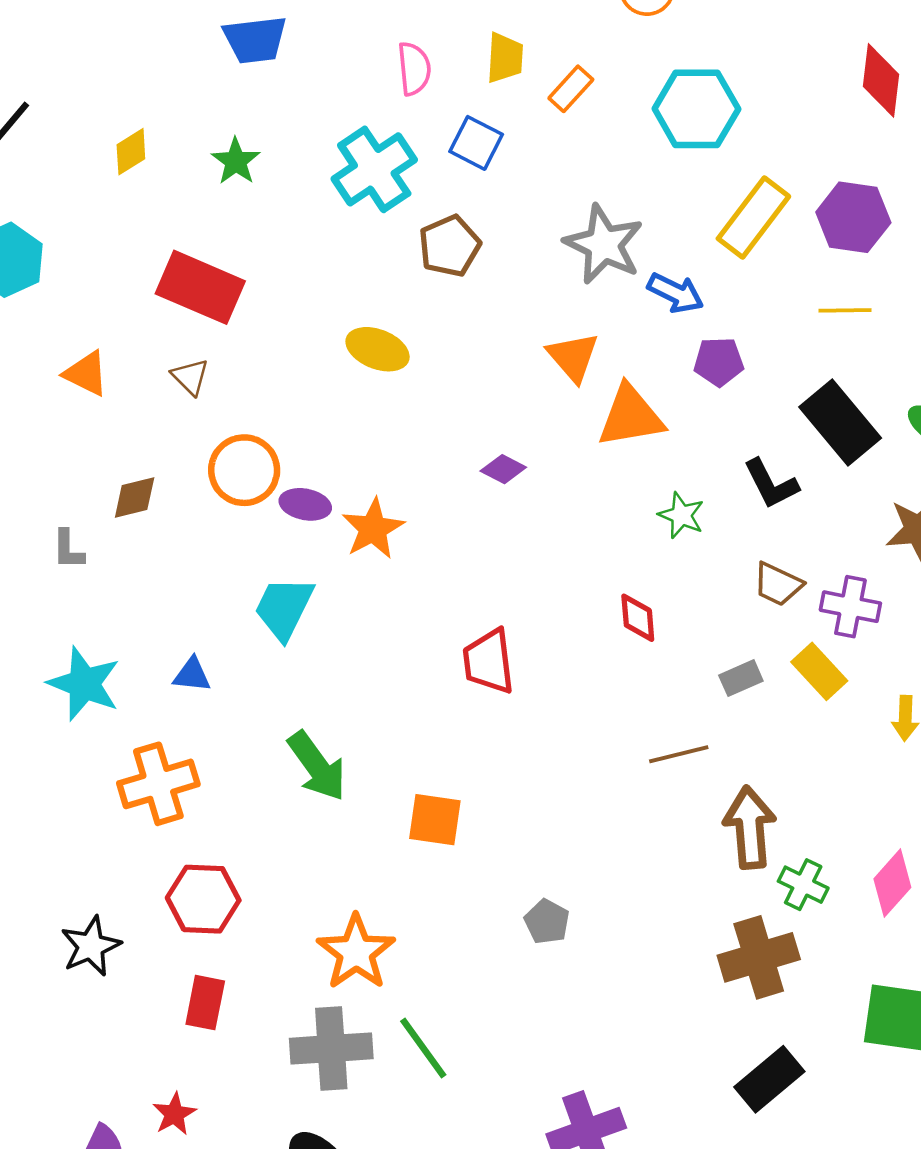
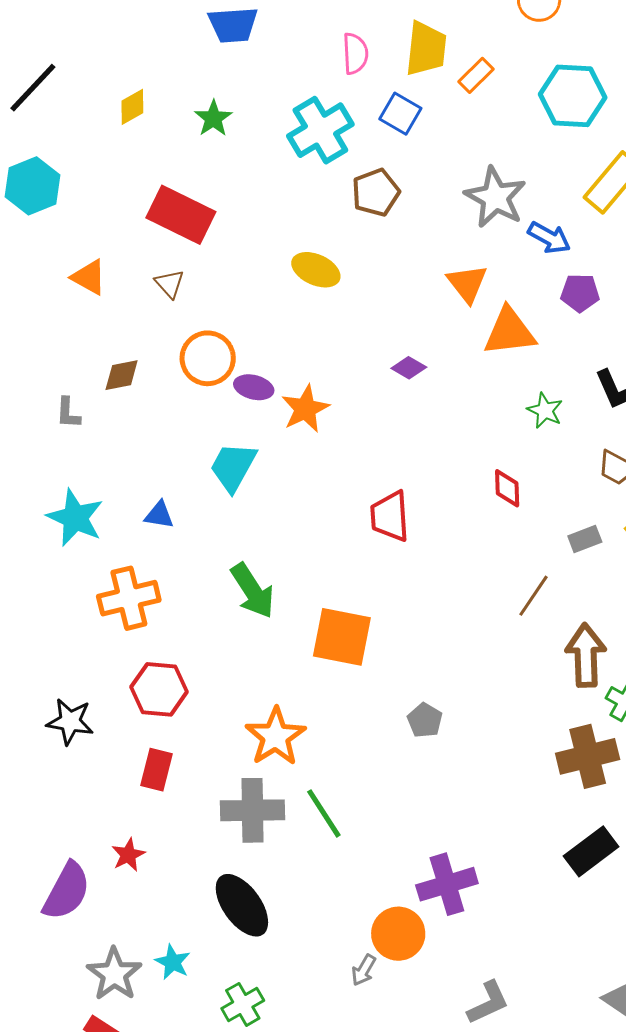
yellow trapezoid: (505, 58) -> (426, 49), size x1.4
brown line: (679, 754) -> (534, 596), turned -45
orange square: (435, 820) -> (342, 637), size x1.4
black star: (91, 946) -> (70, 722), turned 30

